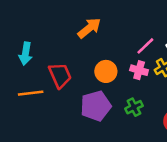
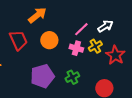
orange circle: (106, 71) -> (49, 40), moved
red trapezoid: (60, 75) -> (18, 40), moved

